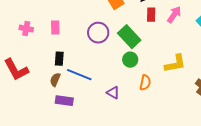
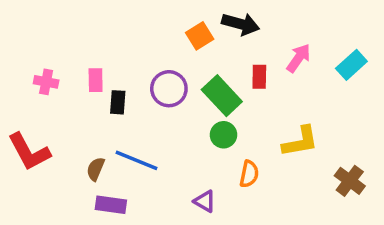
red rectangle: (151, 15) -> (259, 77), moved
black rectangle: (59, 59) -> (118, 102), moved
purple triangle: (113, 93) -> (205, 201), moved

